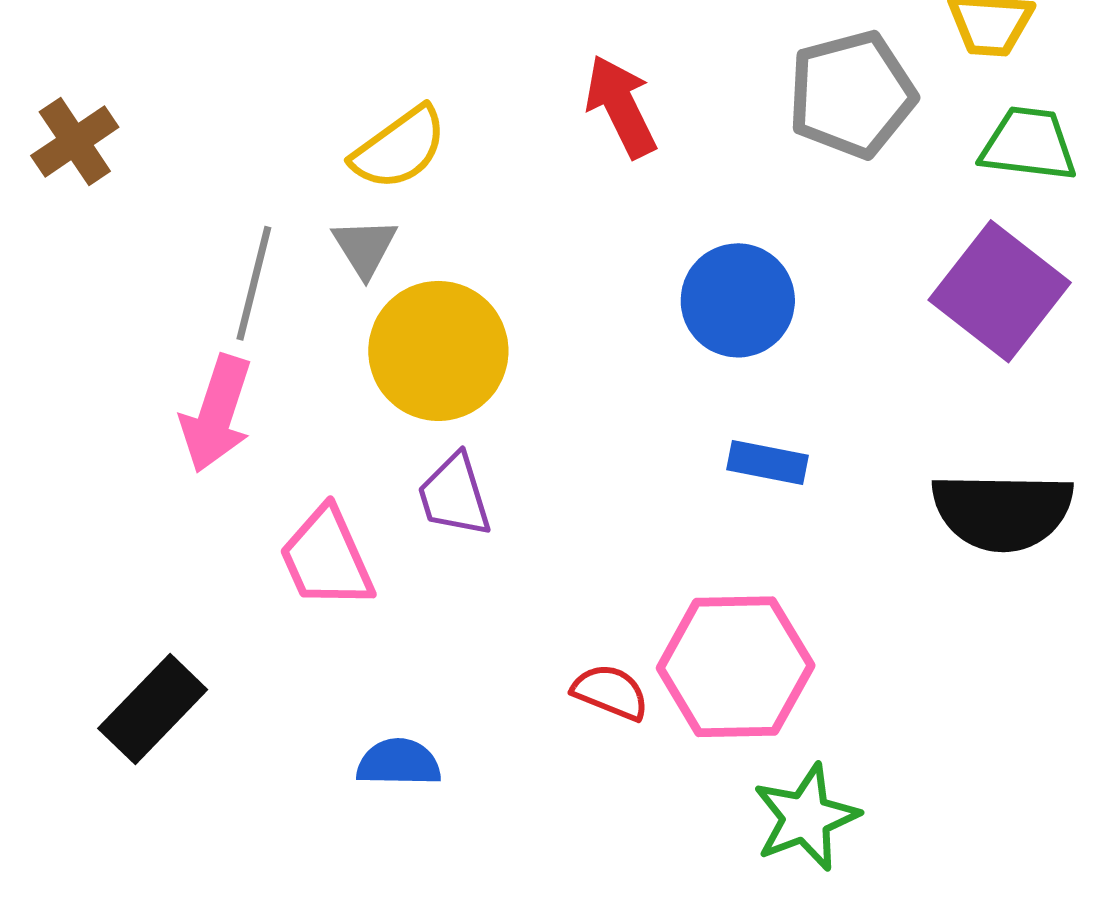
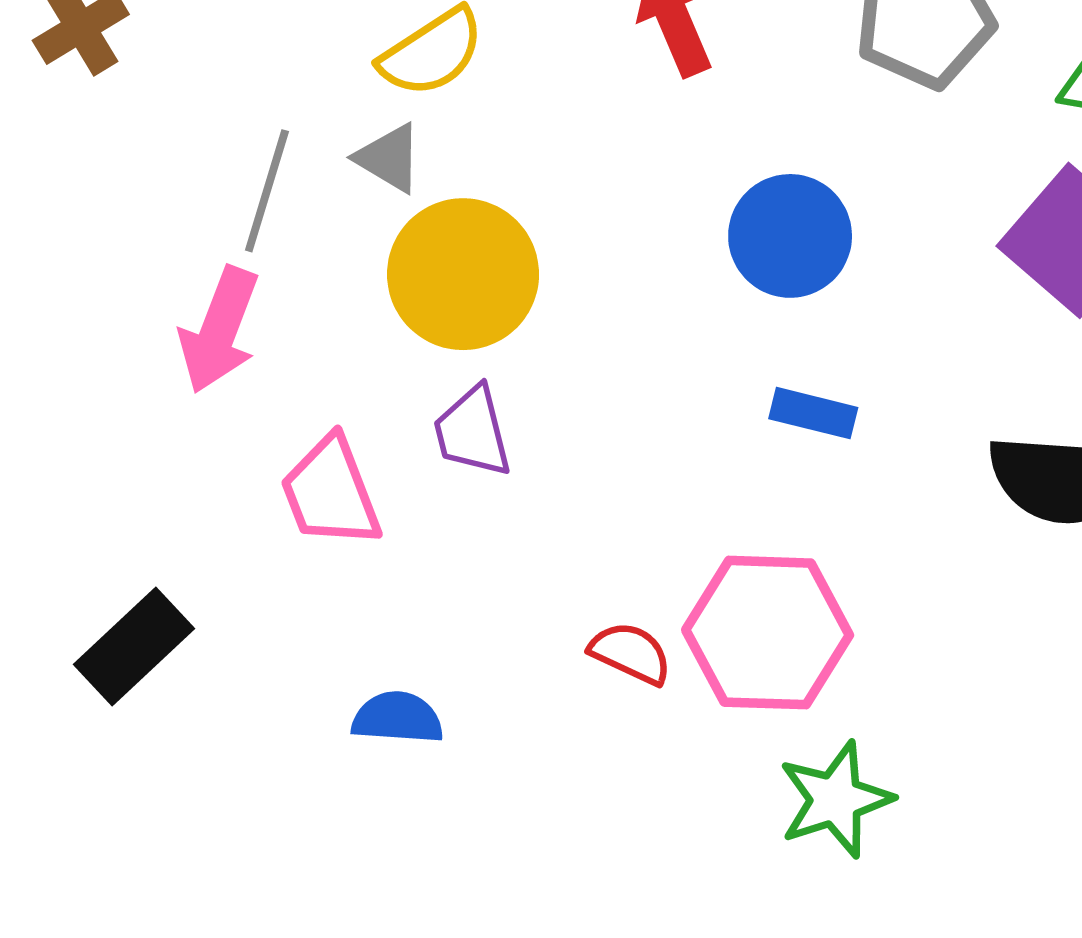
gray triangle: (365, 247) -> (389, 158), turned -30

